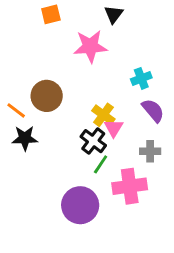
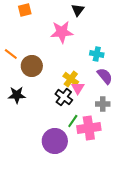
orange square: (51, 14) -> (25, 10), moved
cyan cross: (141, 78) -> (97, 54), turned 32
orange line: (16, 110) -> (11, 54), moved
green line: (101, 164) -> (73, 121), moved

